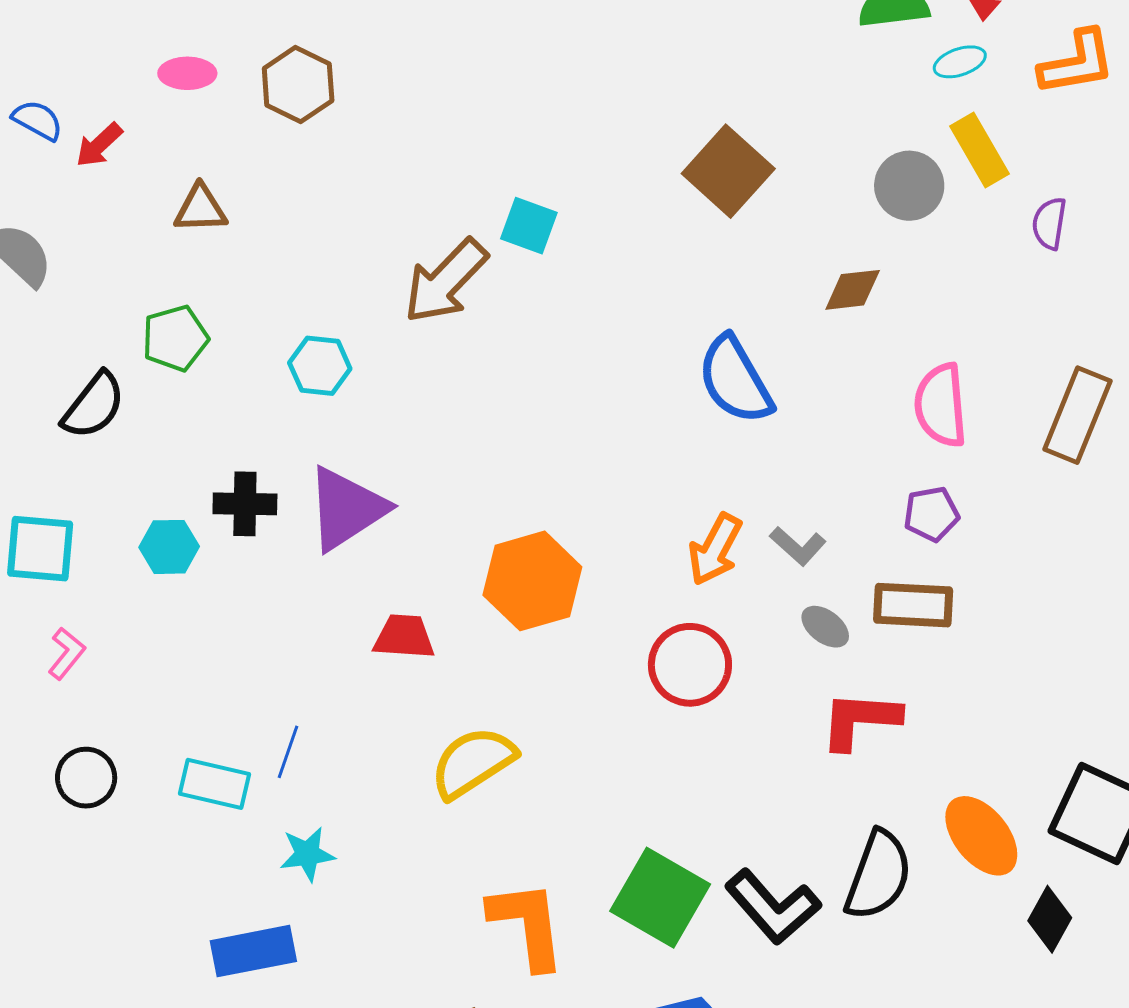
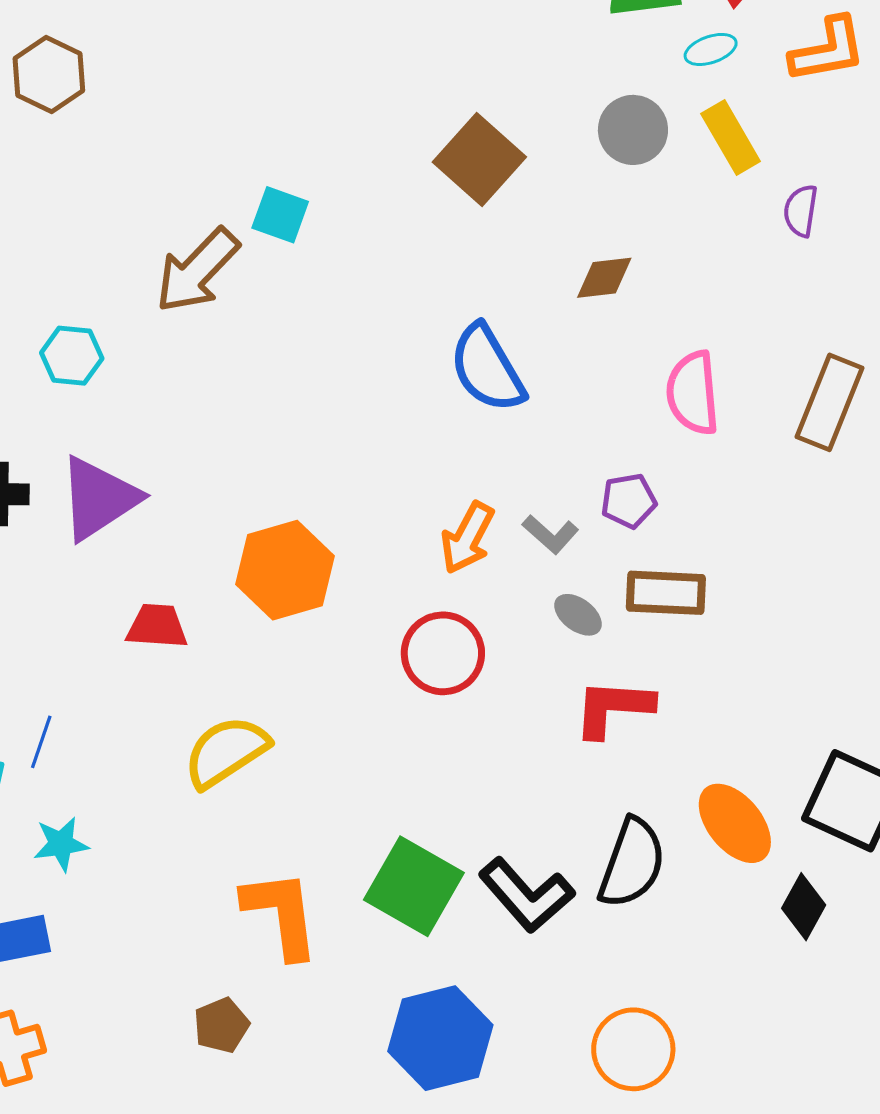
gray circle: (909, 186) -> (633, 130), moved
purple pentagon: (931, 514) -> (629, 501), moved

